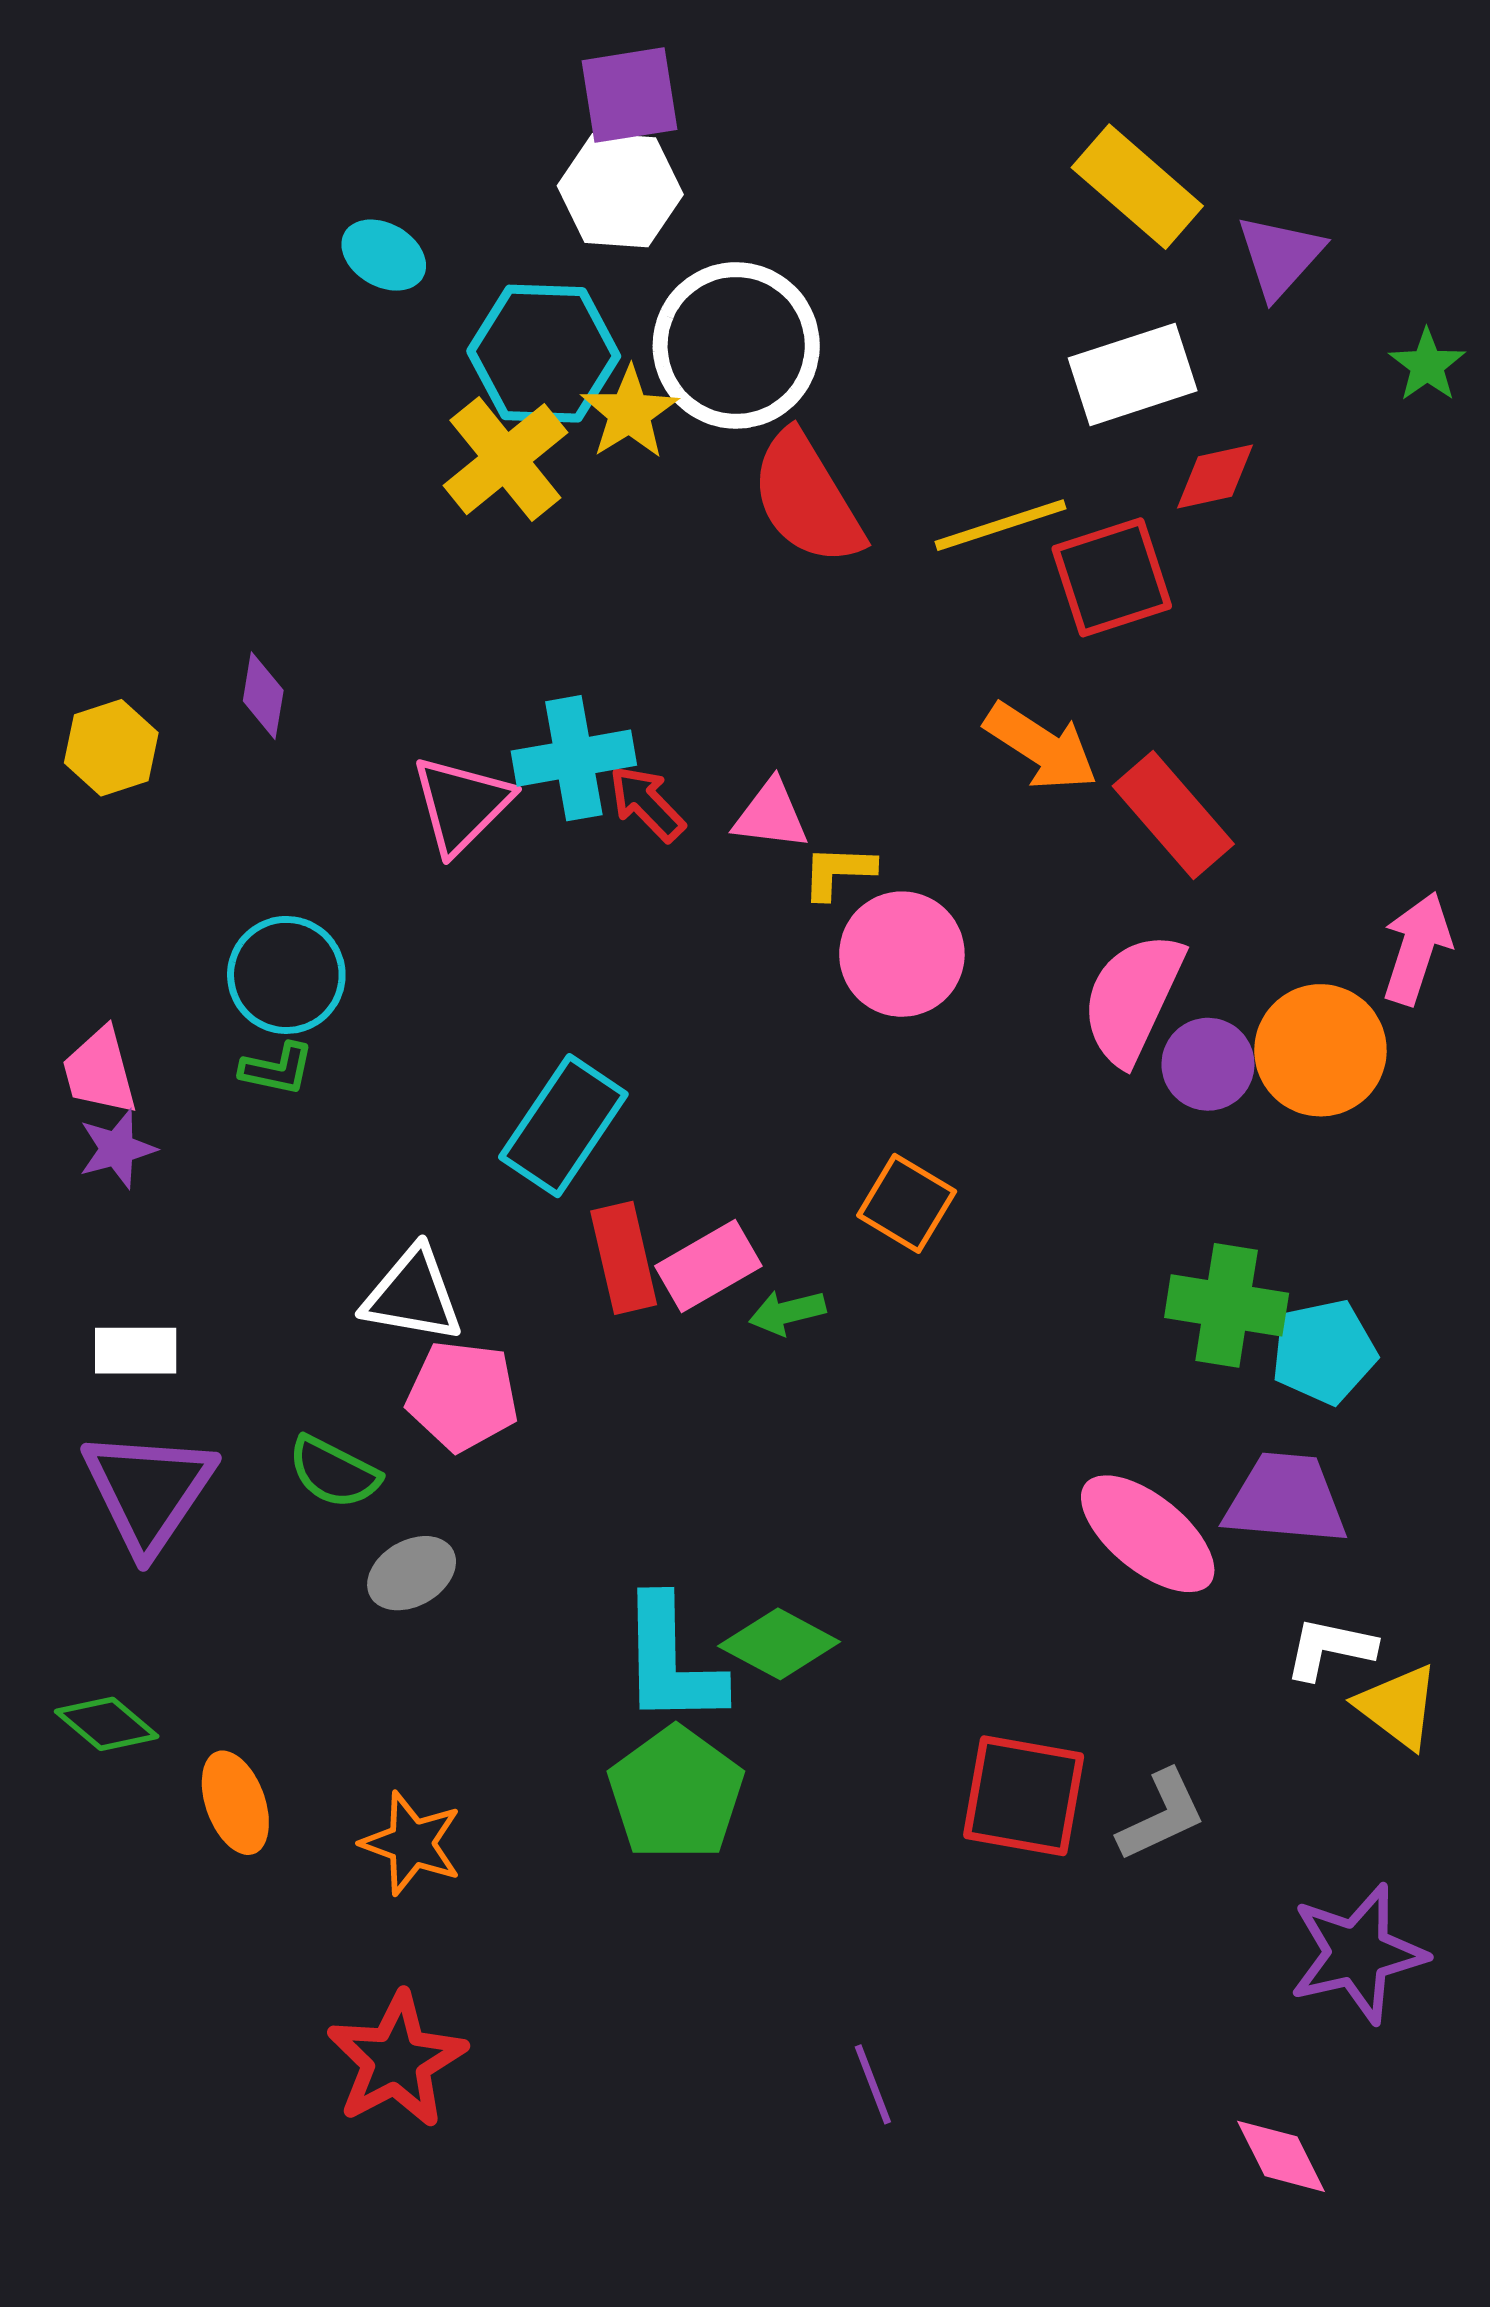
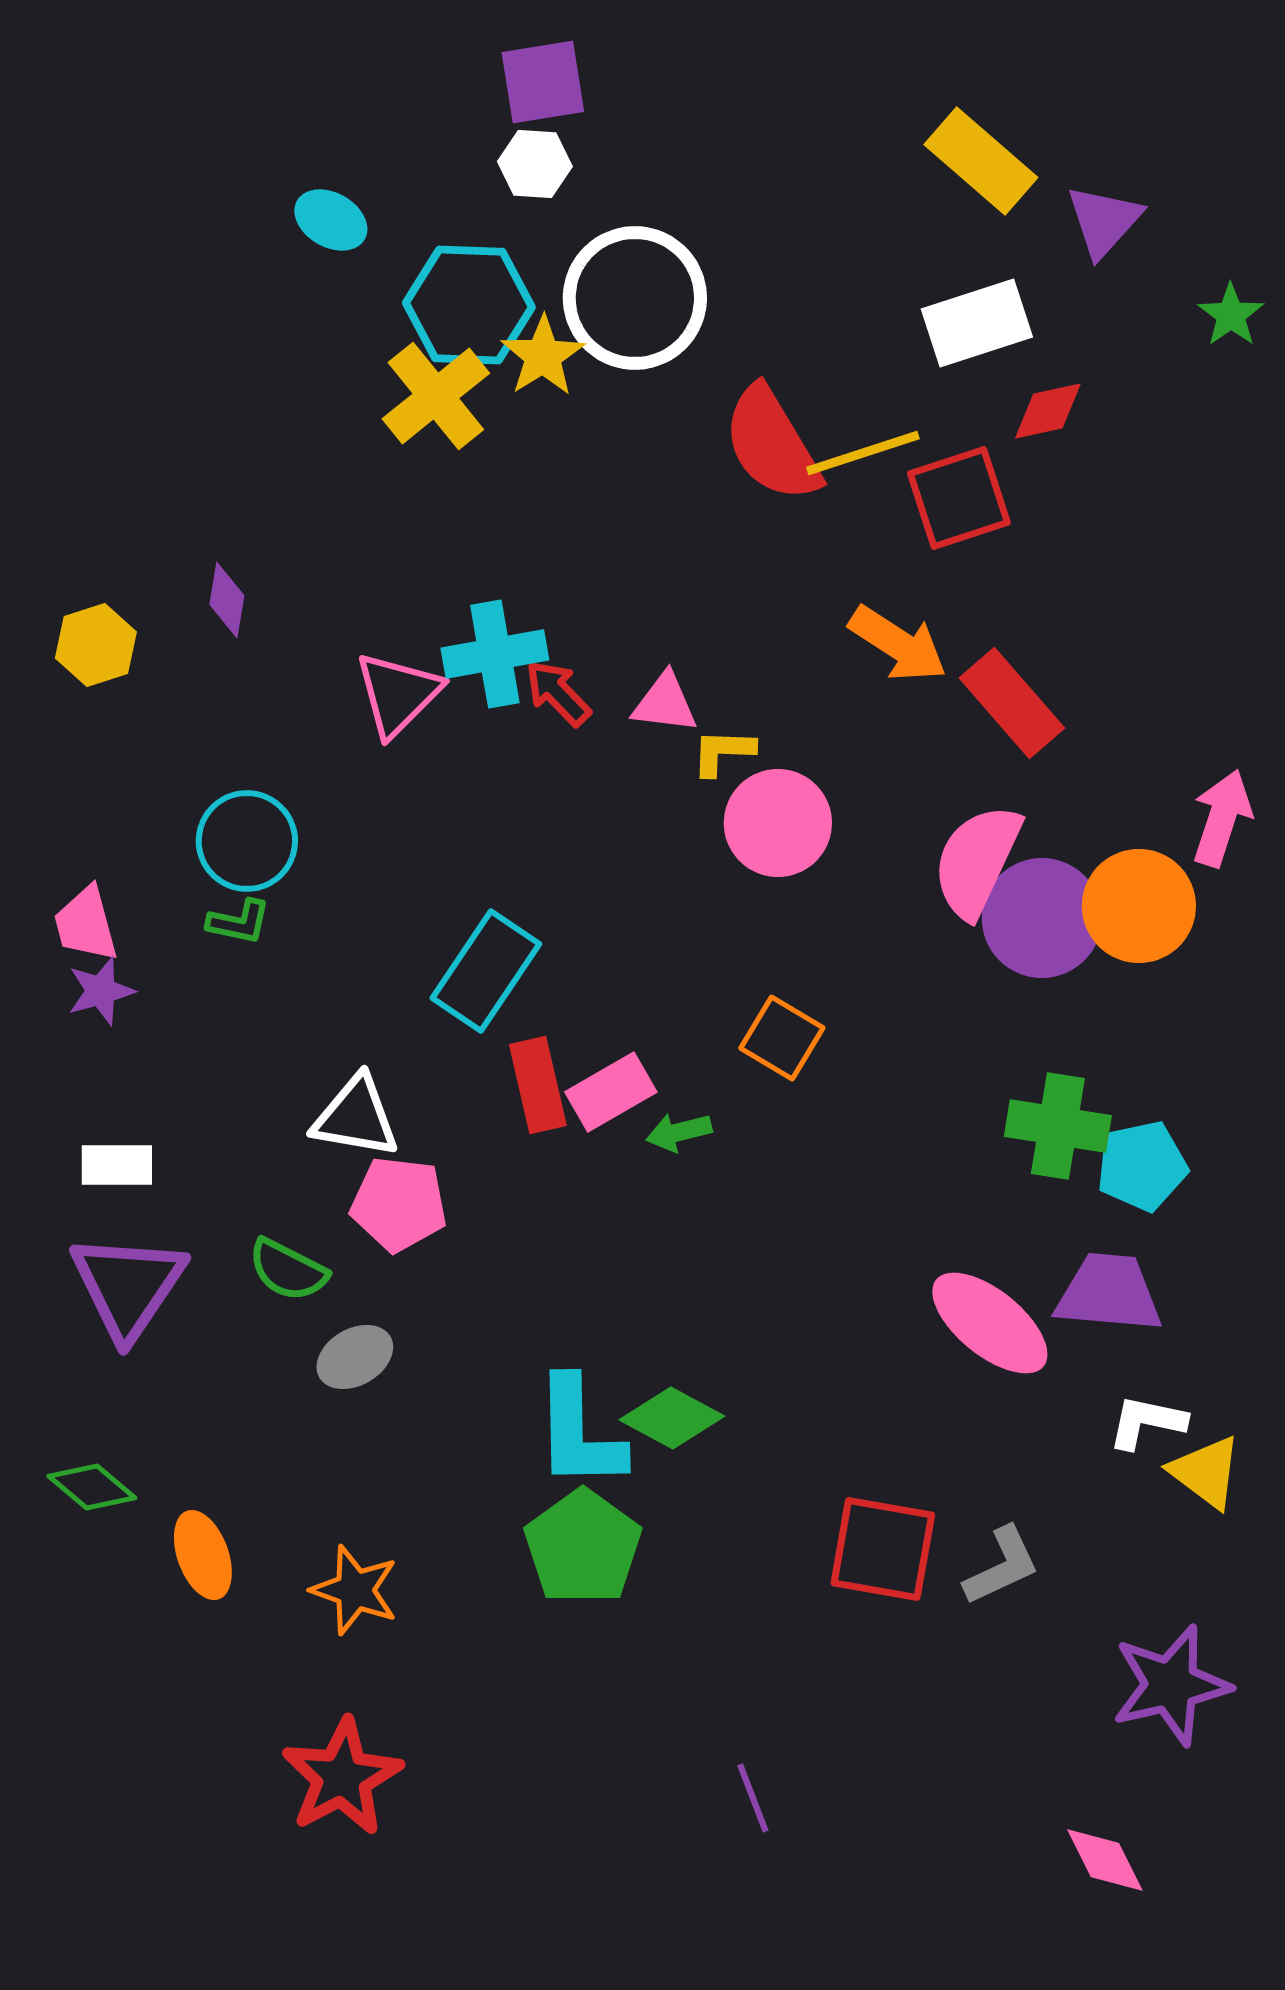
white hexagon: (620, 190) -> (535, 164), size x0.7
red semicircle: (807, 498) -> (772, 444), moved
purple circle: (1208, 1064) -> (1042, 918), size x1.5

